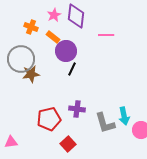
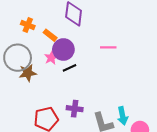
pink star: (54, 15) -> (51, 58), moved
pink line: (106, 35) -> (108, 47), moved
black line: (72, 69) -> (70, 68), turned 40

